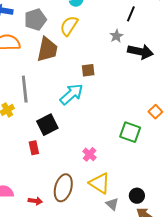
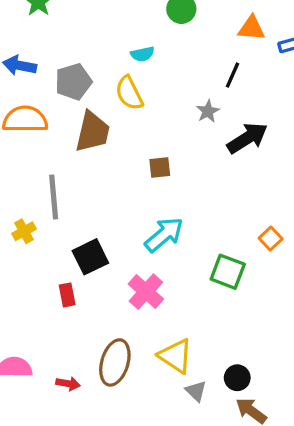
yellow semicircle: (69, 26) -> (129, 93), turned -60
black arrow: (140, 52) -> (247, 138), turned -45
cyan arrow: (71, 94) -> (164, 235), moved
pink cross: (90, 154) -> (146, 292), moved, size x1.5

